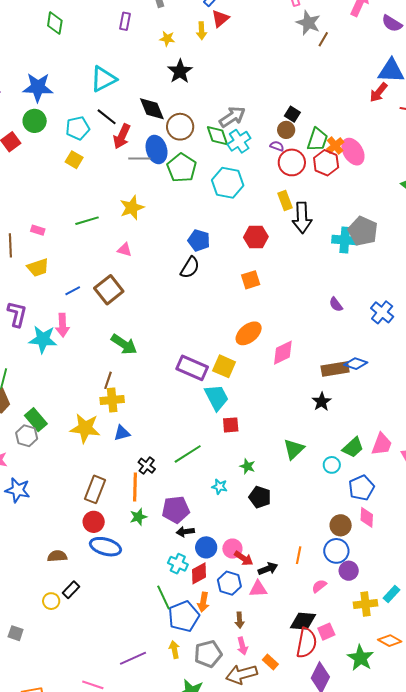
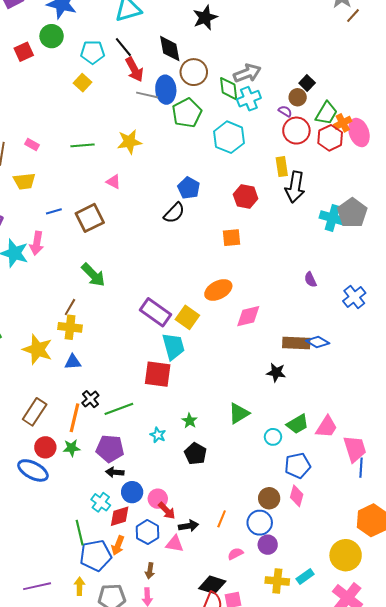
red arrow: (122, 136) -> (134, 69), turned -65
black star: (322, 402) -> (276, 372), turned 30
red square: (231, 425) -> (158, 374), moved, size x1.6
green line: (188, 454) -> (119, 409), moved
red circle: (94, 522) -> (45, 447), moved

